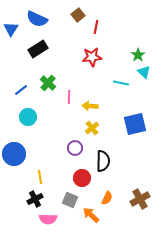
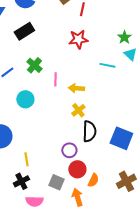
cyan circle: (28, 117) -> (25, 99), moved
blue square: (135, 124) -> (121, 138), moved, turned 35
purple circle: (75, 148) -> (69, 150), moved
black semicircle: (103, 161) -> (89, 131), moved
red circle: (82, 178) -> (77, 169), moved
orange arrow: (91, 215) -> (77, 197), turned 30

